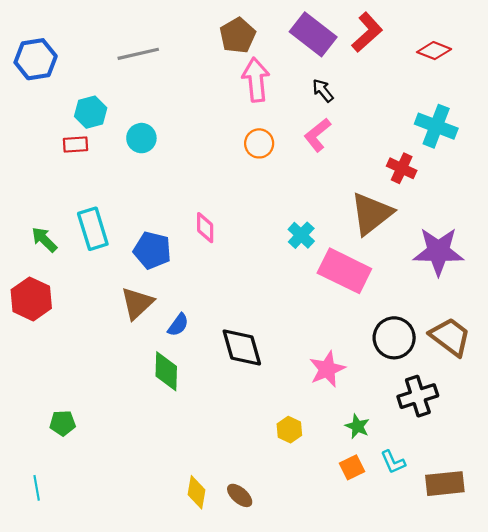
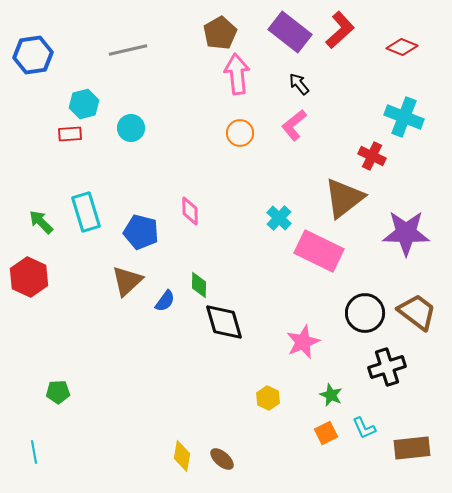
green diamond: (166, 371) -> (199, 285), moved, size x0.7

